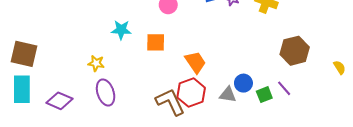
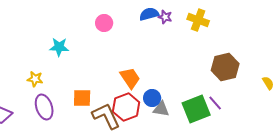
orange square: (156, 42) -> (82, 98), moved
blue circle: (243, 83) -> (152, 98), moved
green square: (264, 95) -> (196, 109), size x1.8

